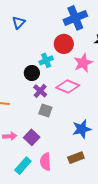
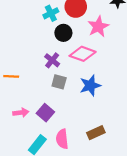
cyan cross: (46, 60) -> (51, 13), moved
black circle: (32, 73) -> (63, 33), moved
blue star: (82, 129) -> (90, 85), moved

